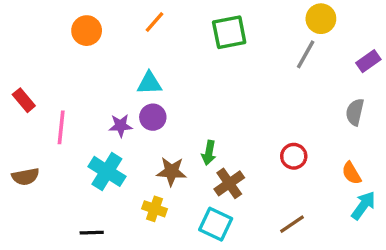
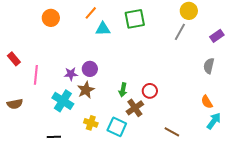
cyan triangle: (149, 83) -> (103, 29), moved
red circle: (294, 156) -> (150, 91), moved
brown star: (171, 171) -> (86, 90), moved, turned -30
cyan square: (216, 224) -> (117, 127), moved
brown line: (292, 224) -> (172, 132), turned 63

